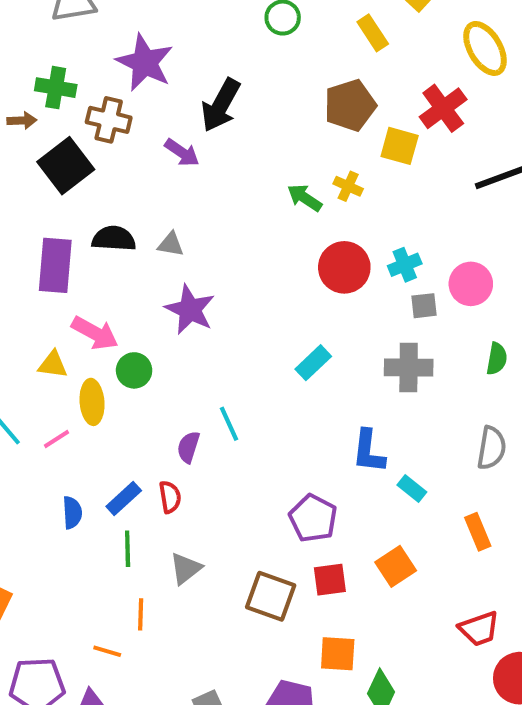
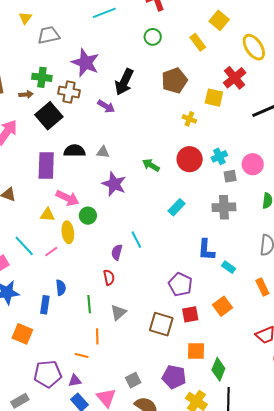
brown pentagon: (350, 105) -> (174, 80), moved
green arrow: (305, 198) -> (151, 165), moved
blue rectangle: (124, 498) -> (45, 305), moved, turned -36

